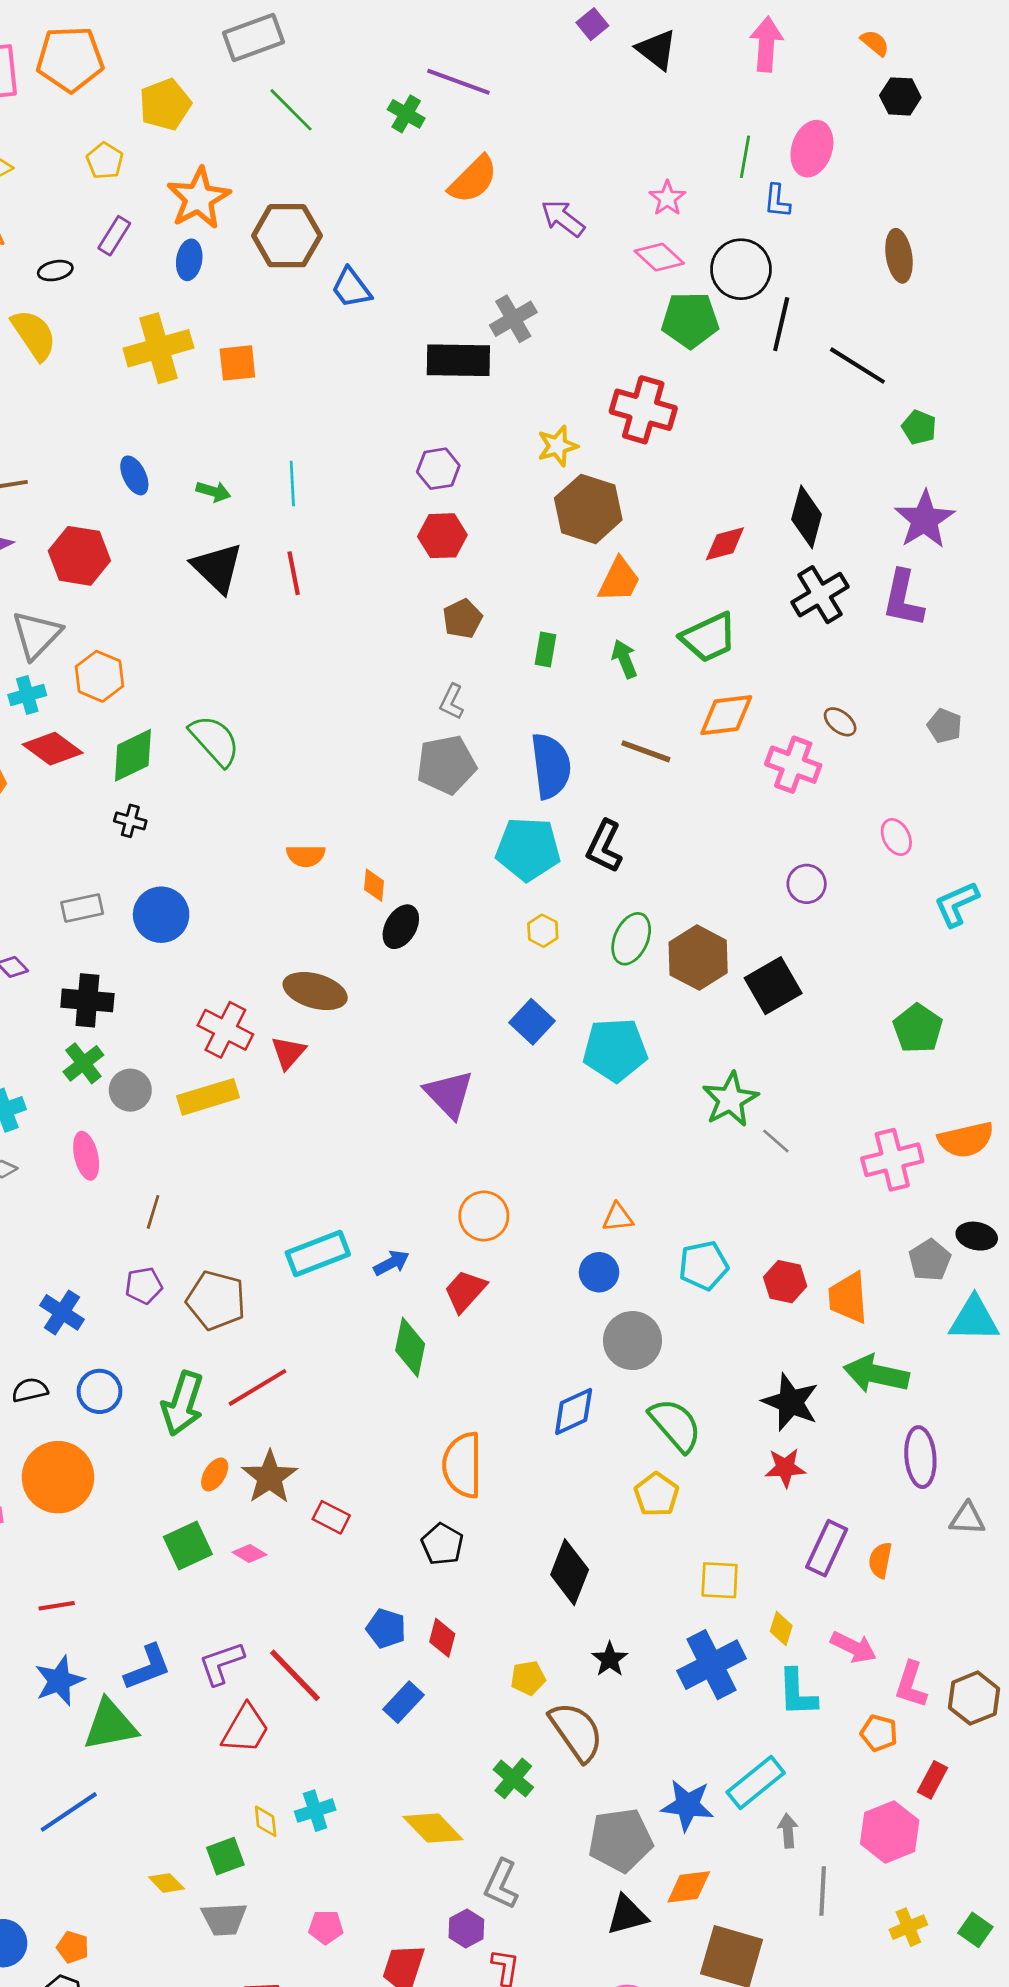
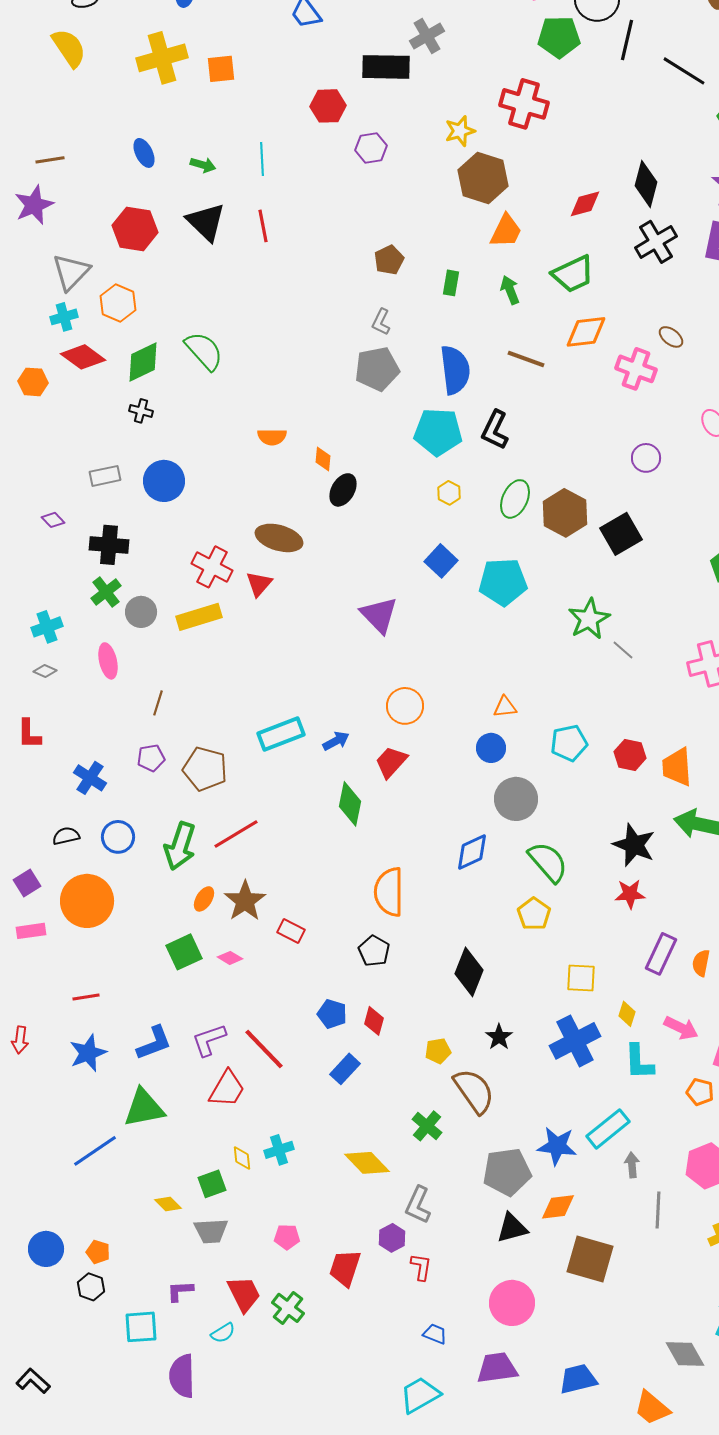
red hexagon: (442, 536) -> (328, 106), moved
red hexagon: (79, 556) -> (135, 229), moved
green triangle: (110, 1725) -> (144, 1108), moved

